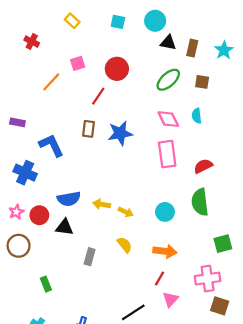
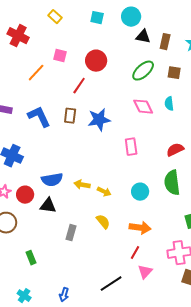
red cross: (32, 42) -> (18, 36), size x1.5
pink square: (78, 63) -> (60, 56), turned 32
blue L-shape: (51, 145) -> (39, 117), moved
pink rectangle: (167, 154) -> (131, 147), moved, size x0.7

